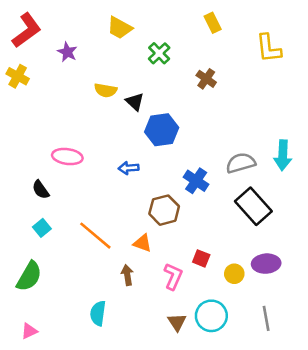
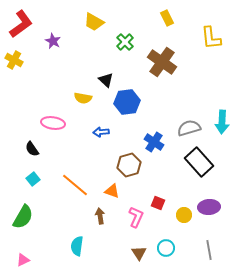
brown cross: (206, 79) -> (162, 62), size x1.8
yellow semicircle: (106, 90) -> (83, 98), moved
cyan circle: (211, 316) -> (166, 248), size x0.7

